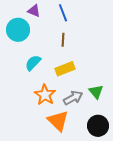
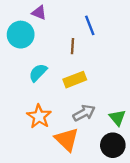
blue line: (63, 13) -> (90, 25), moved
green triangle: (96, 92) -> (117, 118), moved
orange star: (45, 95) -> (39, 116), moved

